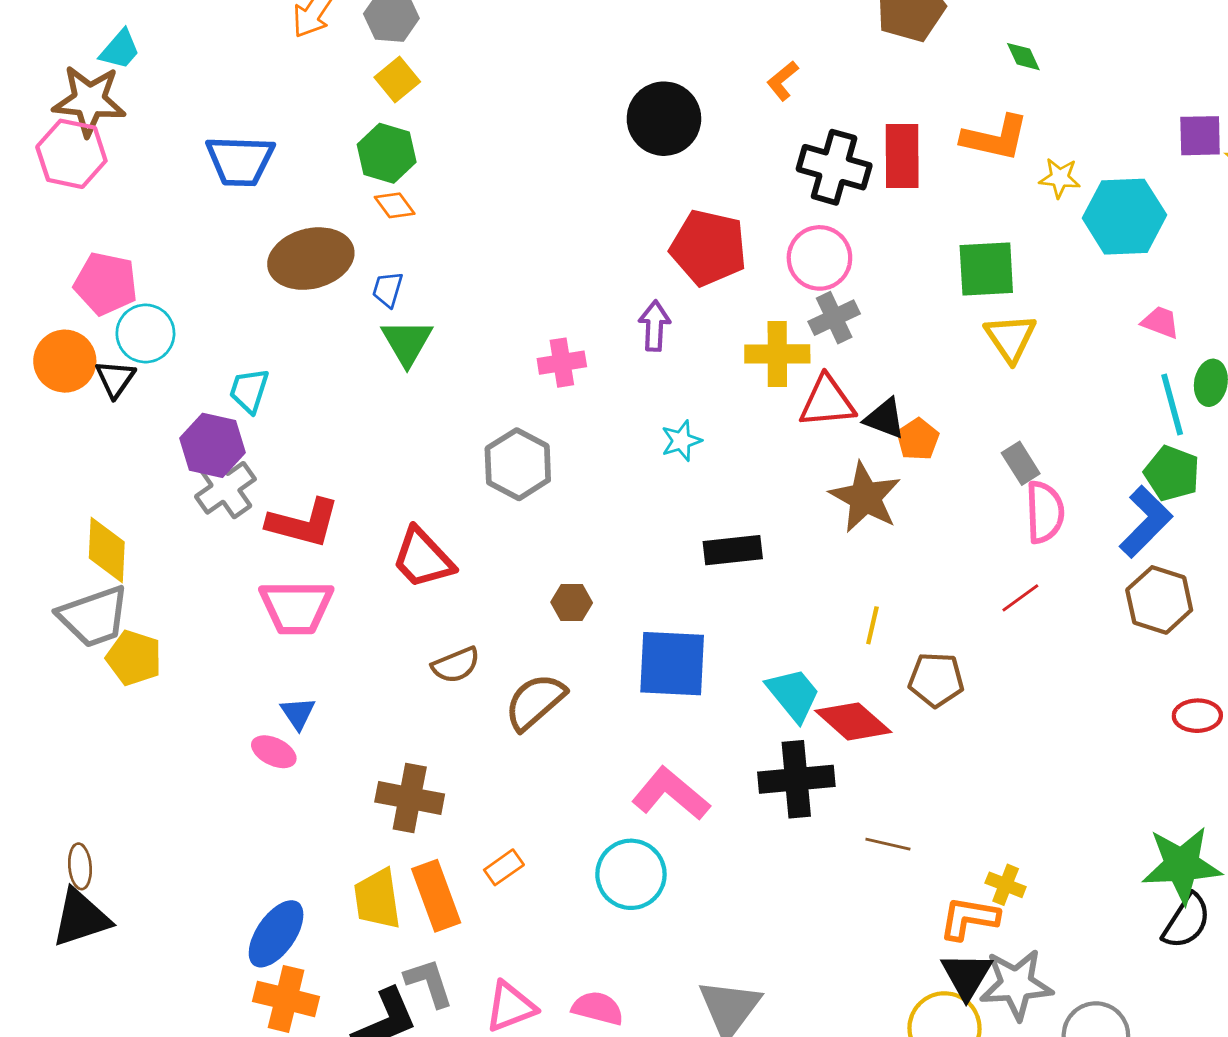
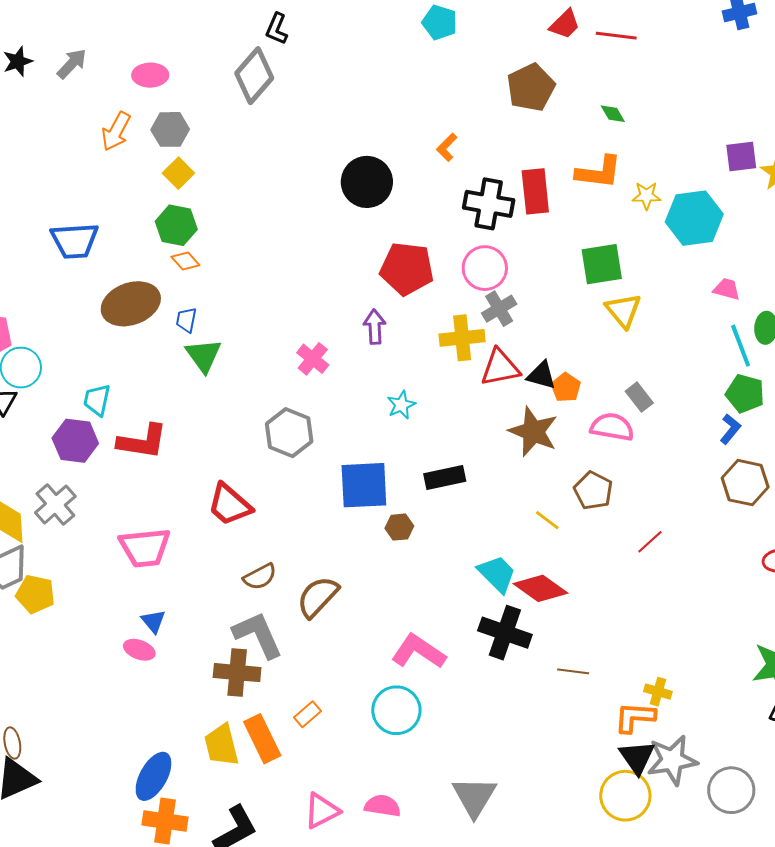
pink cross: (562, 363) -> (313, 359), turned -36
gray cross: (225, 488) -> (55, 504), moved
pink semicircle: (1045, 512) -> (612, 427), moved, turned -72
blue L-shape: (1146, 522) -> (730, 429), size x0.6
red L-shape: (303, 523) -> (142, 442), moved
red line: (1020, 598) -> (650, 542), moved
brown hexagon: (572, 602) -> (399, 527), moved
yellow line: (872, 625) -> (547, 520), turned -60
blue square: (672, 664) -> (364, 485), moved
brown pentagon: (936, 680) -> (593, 491), moved, turned 30
black cross: (796, 779) -> (505, 633), turned 30
gray L-shape: (429, 983) -> (258, 635), moved, size x1.4

